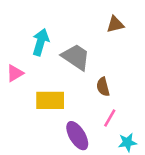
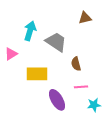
pink line: (110, 118) -> (81, 87), turned 56

